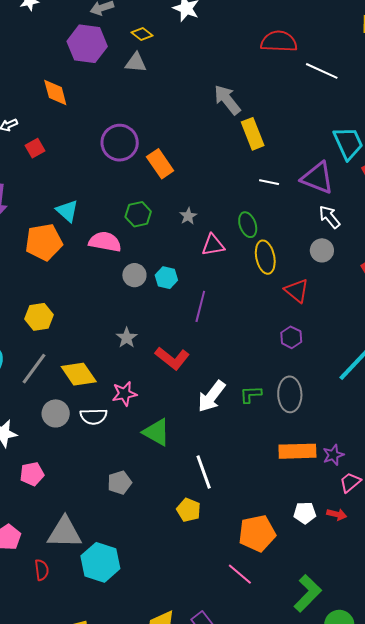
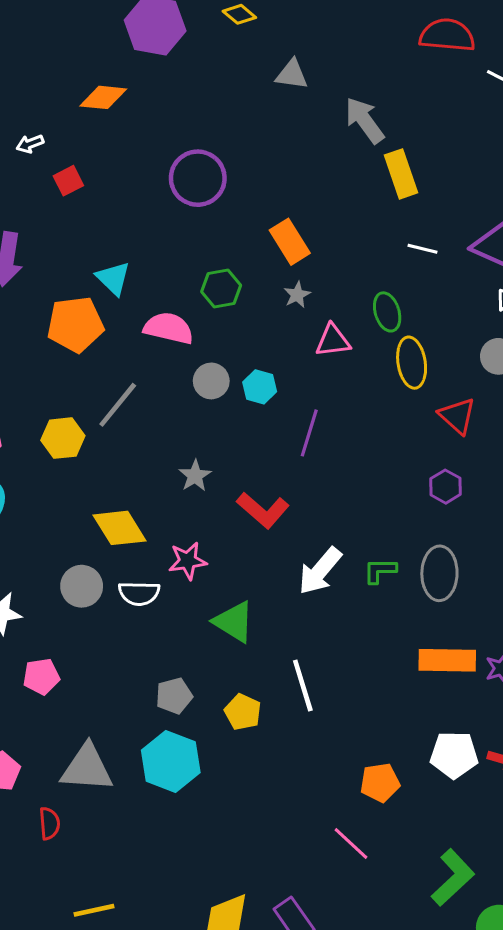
gray triangle: (136, 63) -> (292, 75), moved
orange diamond: (55, 93) -> (103, 97), turned -72
orange rectangle: (160, 164) -> (290, 242), moved
gray line: (34, 369) -> (118, 405), moved
yellow pentagon: (189, 510) -> (243, 712), moved
white pentagon: (305, 513) -> (454, 755), size x1.4
orange pentagon: (257, 533) -> (380, 783), size x0.7
cyan hexagon: (100, 562) -> (171, 761), moved

